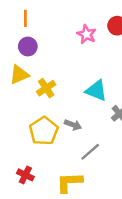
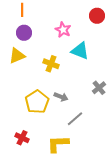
pink star: (87, 34) -> (63, 30), moved
yellow cross: (46, 88) -> (51, 64), moved, turned -35
cyan triangle: (96, 91) -> (80, 51), moved

